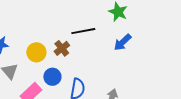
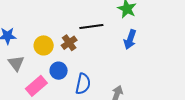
blue arrow: (123, 42) -> (130, 39), turned -30

